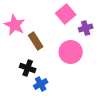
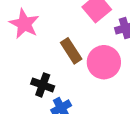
brown rectangle: (36, 41) -> (71, 51), moved

